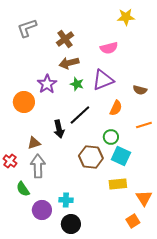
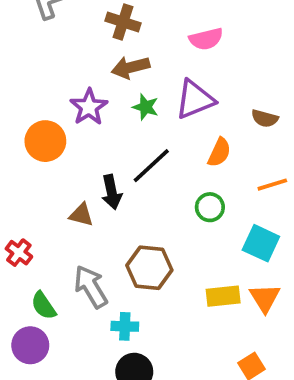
brown cross: (65, 39) -> (123, 22), turned -36
brown triangle: (34, 143) -> (81, 215), moved, turned 32
cyan square: (121, 156) -> (261, 243), moved
brown hexagon: (91, 157) -> (149, 268), moved
gray arrow: (38, 166) -> (91, 287), moved, turned -30
orange triangle: (144, 198) -> (265, 298), moved
purple circle: (42, 210) -> (30, 345), moved

